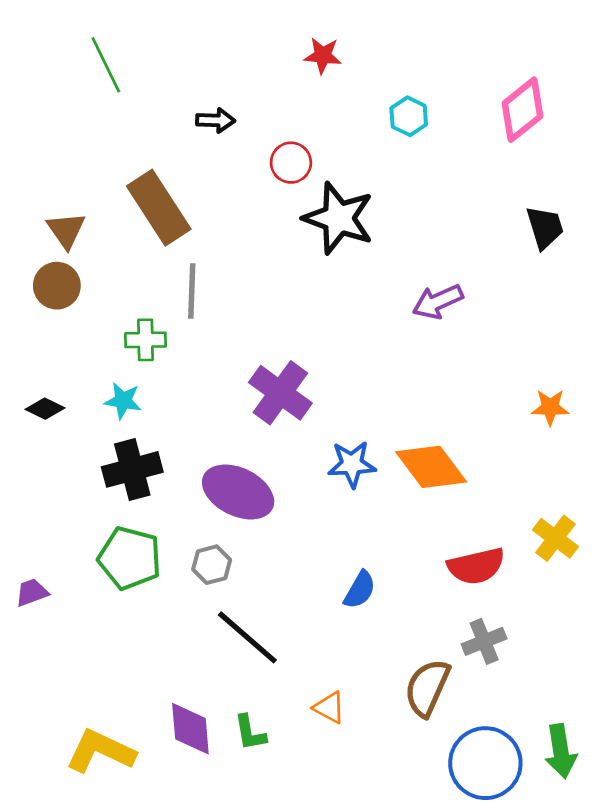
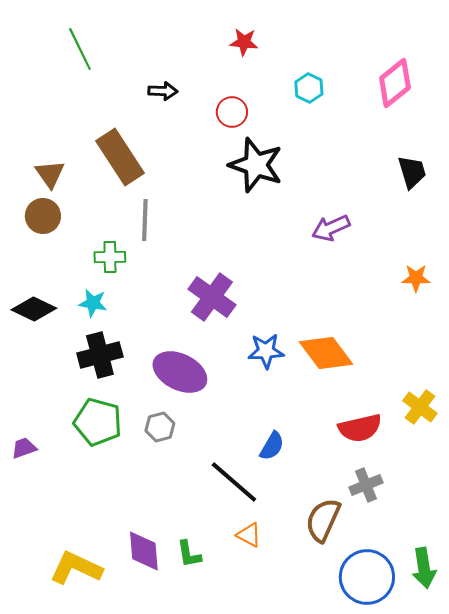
red circle: (291, 163) -> (232, 112), moved
orange star: (550, 407) -> (416, 278), moved
black diamond: (45, 409) -> (34, 309), size x1.5
black line: (247, 637) -> (234, 482), moved

